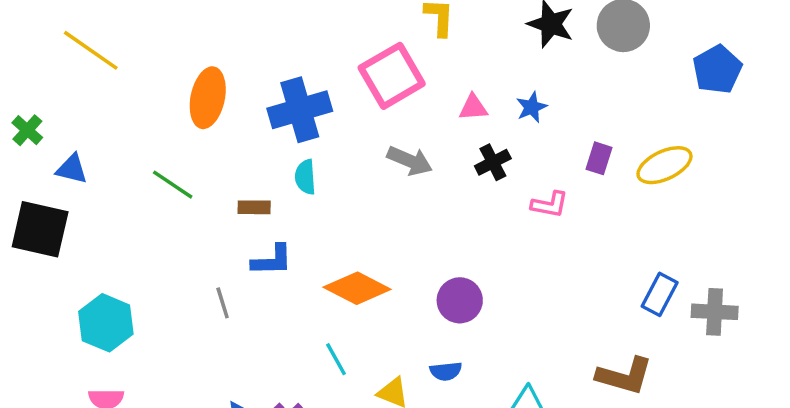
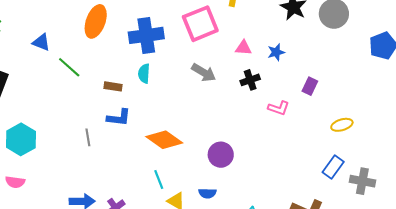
yellow ellipse: (665, 165) -> (342, 125), moved, size x0.7
blue triangle: (72, 169) -> (41, 42), moved
cyan line: (336, 359) -> (159, 179), moved

